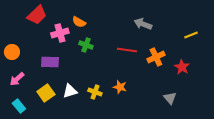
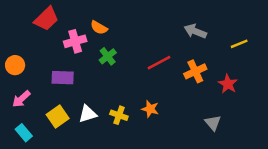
gray arrow: (143, 24) -> (195, 31), moved
green cross: (86, 45) -> (108, 56), turned 32
red line: (127, 50) -> (159, 63), turned -36

